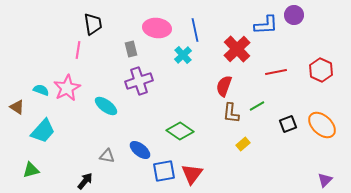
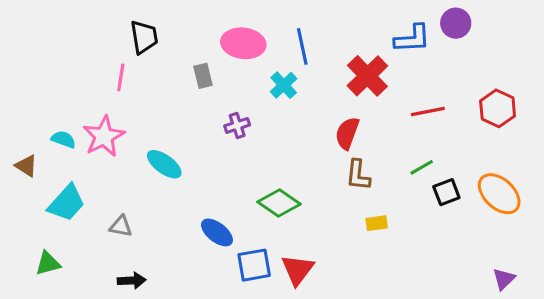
purple cross: (139, 81) -> (237, 125), moved, size x0.6
green line: (257, 106) -> (422, 167), moved
yellow rectangle: (243, 144) -> (377, 223), turned 32
gray triangle: (107, 156) -> (121, 226), moved
black arrow: (85, 181) -> (132, 281), turned 48

